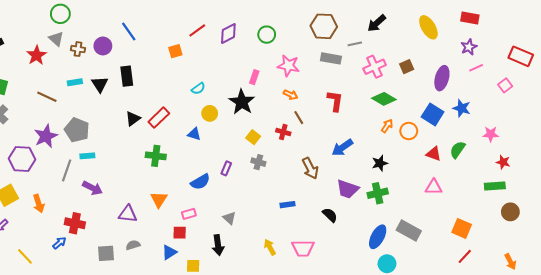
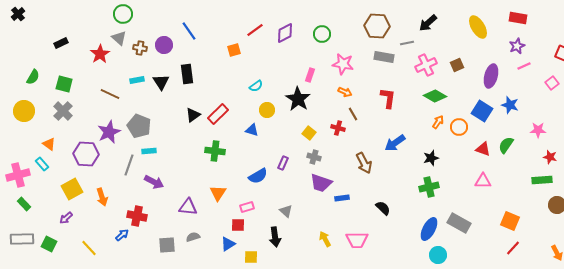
purple trapezoid: (348, 189) -> (321, 183), moved

